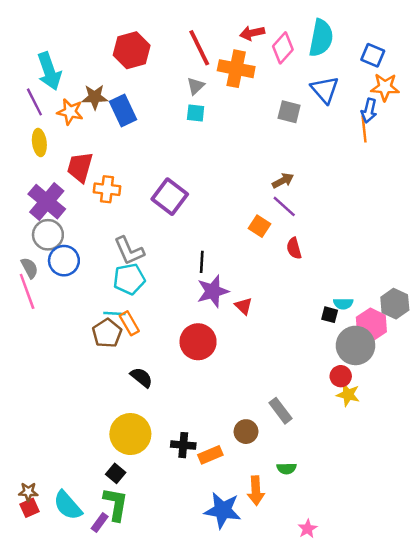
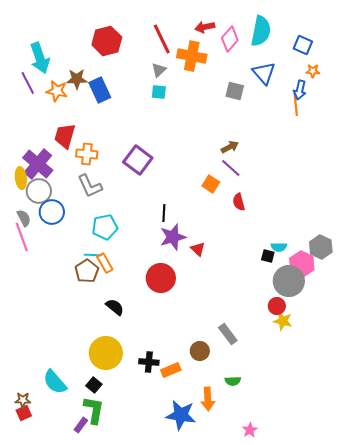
orange star: (385, 87) -> (313, 71), size x0.6
yellow ellipse: (39, 143) -> (21, 178), moved
gray L-shape: (129, 251) -> (90, 186), moved
cyan semicircle: (68, 505) -> (55, 382), moved

